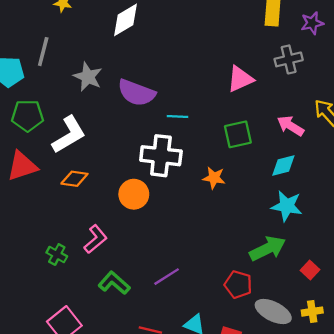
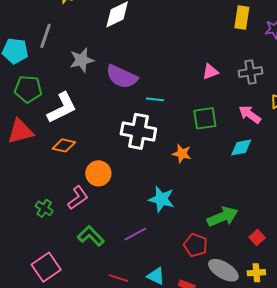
gray cross: (289, 59) -> (251, 72), moved
gray star: (88, 77) -> (82, 60), turned 30
pink triangle: (240, 79) -> (210, 72), size x0.7
orange circle: (134, 194) -> (98, 173), moved
cyan star: (287, 206) -> (161, 199), moved

